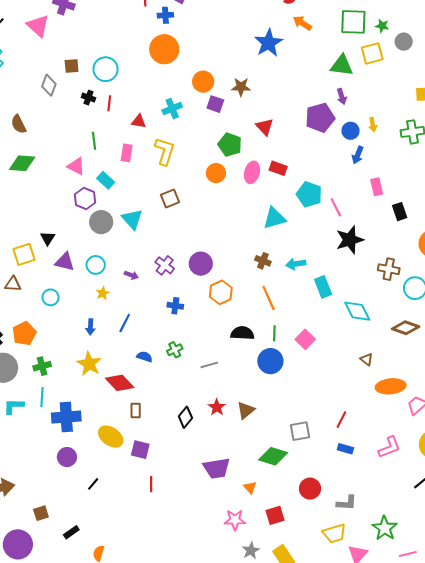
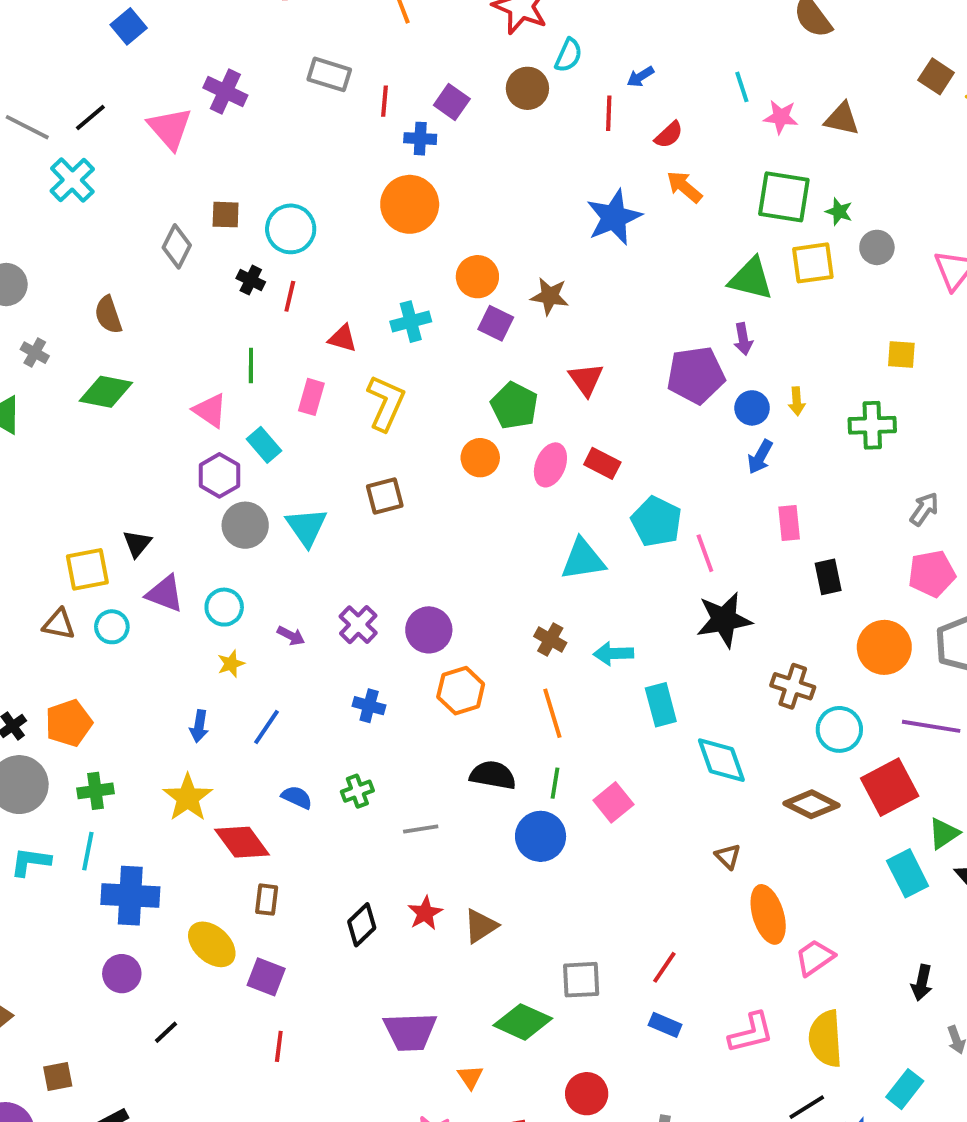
cyan circle: (51, 297) -> (112, 627), moved
orange ellipse: (391, 386) -> (768, 914), turned 72

